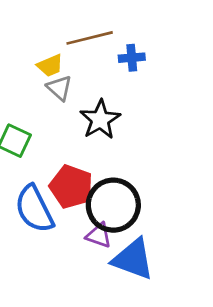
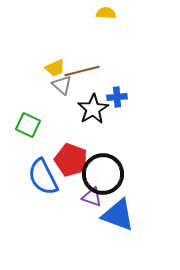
brown line: (90, 38) -> (82, 71), moved
blue cross: (132, 58) -> (117, 97), moved

